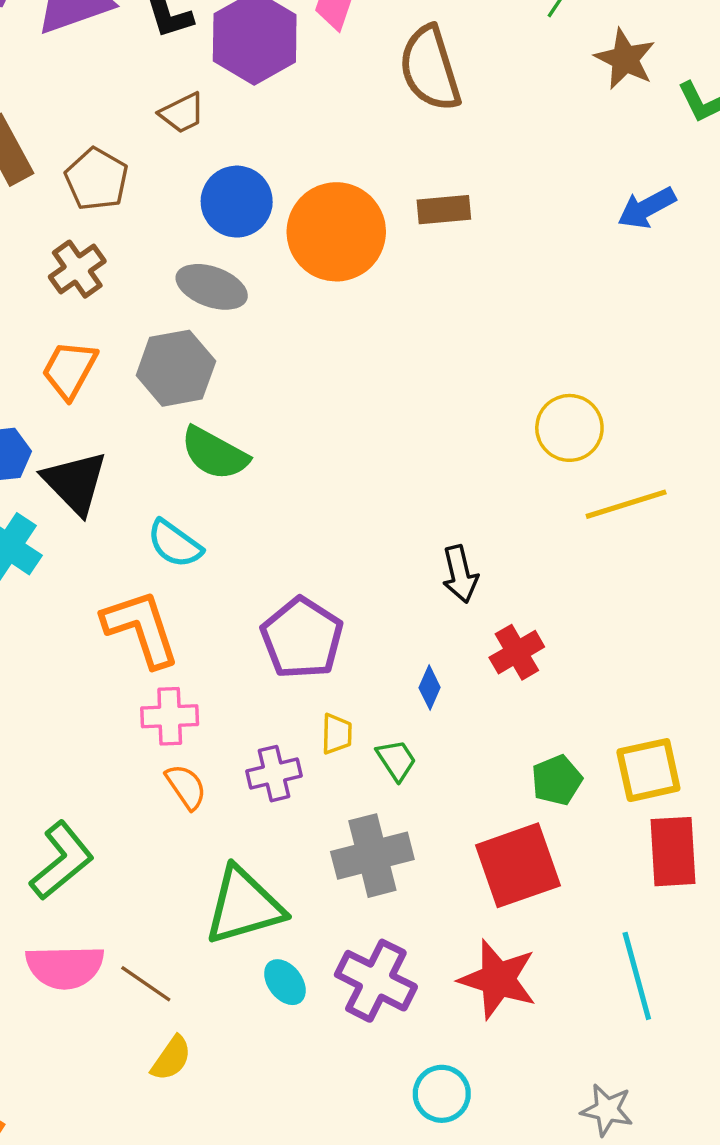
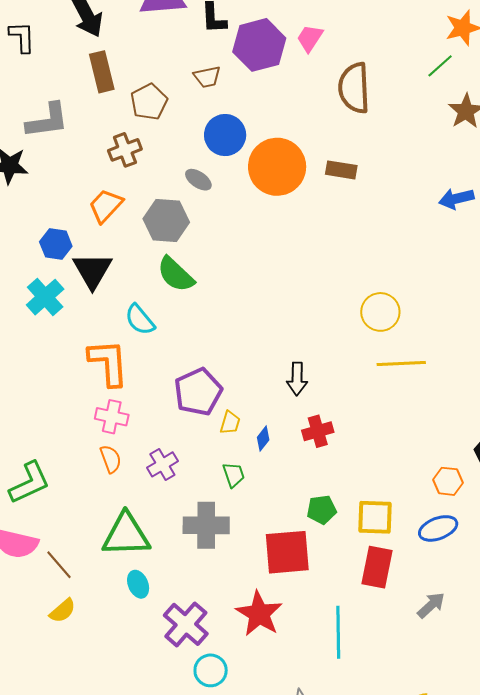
gray ellipse: (212, 287) -> (198, 180), size x0.7
yellow trapezoid: (337, 734) -> (230, 423), moved
purple cross: (274, 774) -> (162, 464), turned -32
purple cross: (376, 981) -> (186, 624), moved

